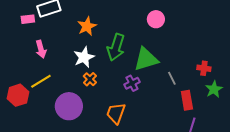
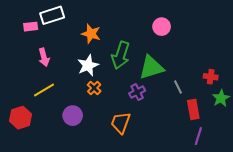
orange star: (87, 26) -> (91, 34), turned -30
red hexagon: (18, 95) -> (20, 118), moved
purple circle: (69, 106) -> (73, 116), size x0.7

